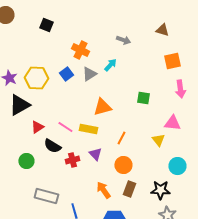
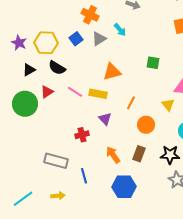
cyan arrow: (110, 65) -> (120, 30), turned 96
black triangle: (19, 105) -> (29, 70), size x0.6
black semicircle: (52, 146) -> (57, 68), moved
red cross: (72, 160) -> (82, 135), moved
green circle: (26, 161) -> (25, 104), moved, size x1.6
orange circle: (123, 165) -> (146, 125), moved

